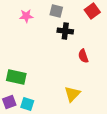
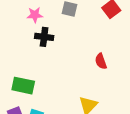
black cross: (65, 31) -> (44, 37), moved

